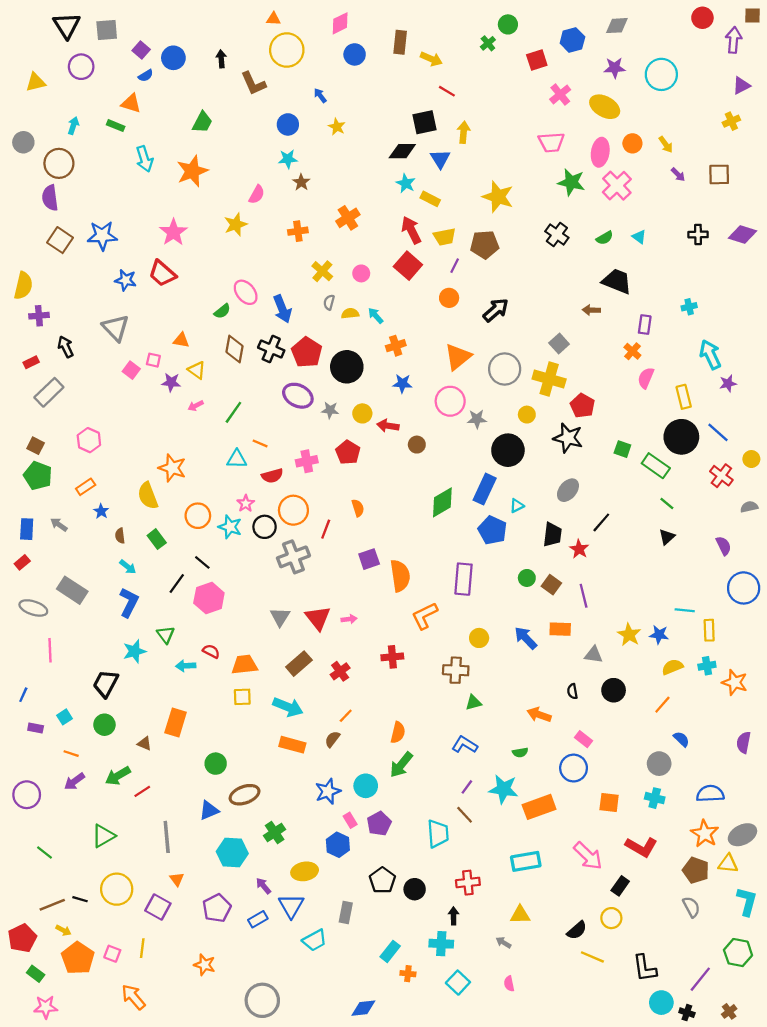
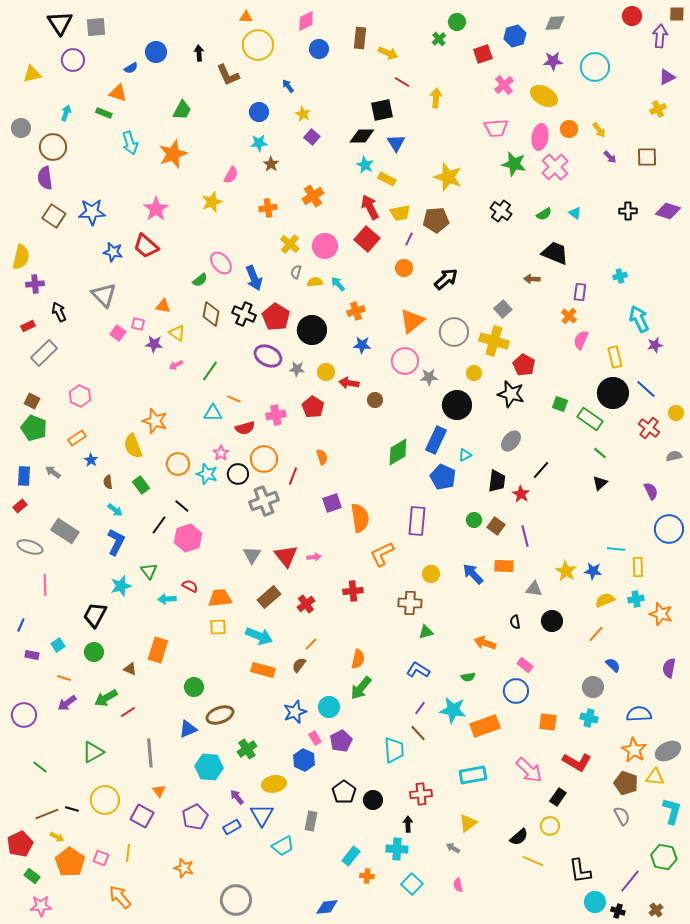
purple square: (141, 50) -> (312, 137), moved
yellow arrow: (463, 132) -> (436, 98), moved
pink circle: (361, 273) -> (325, 246), size x1.6
yellow triangle: (520, 915) -> (468, 823), turned -36

